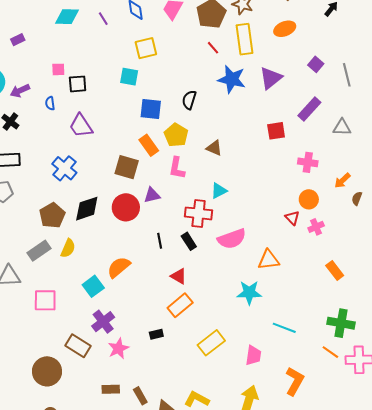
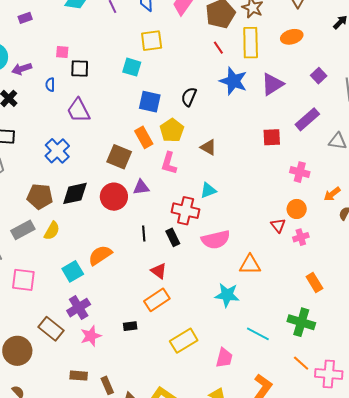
brown pentagon: (52, 215) -> (40, 196), turned 30
green cross: (341, 323) -> (301, 322), moved

